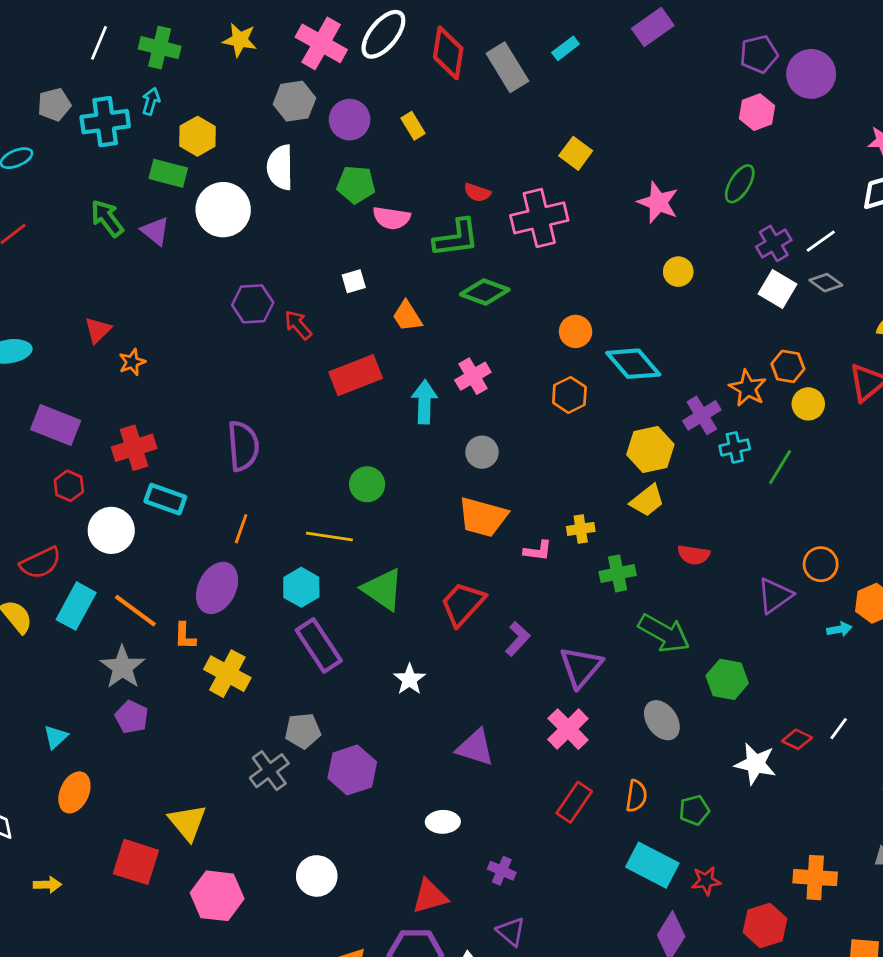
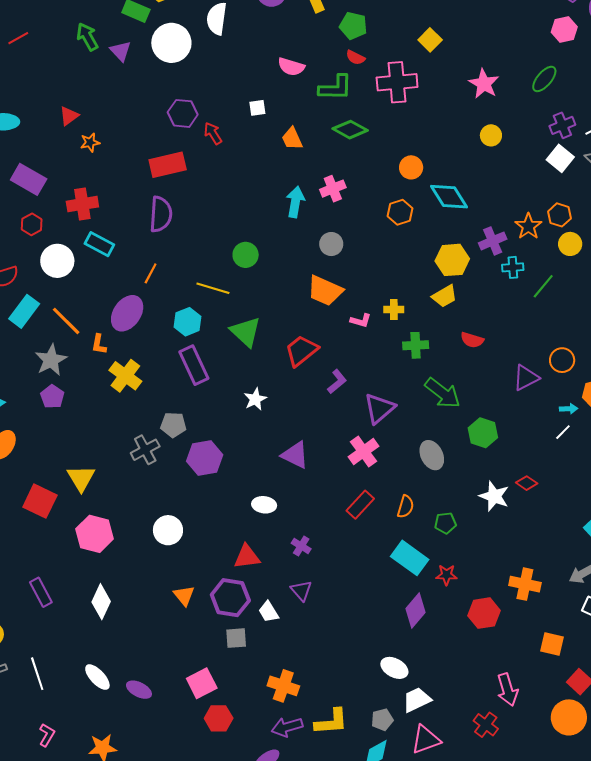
green pentagon: (356, 185) -> (353, 26), moved
red rectangle: (356, 375) -> (168, 165), moved
white line: (839, 729) -> (563, 432), moved

